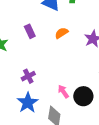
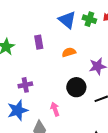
black circle: (83, 96) -> (76, 87), moved

